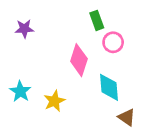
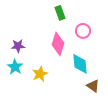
green rectangle: (97, 20) -> (60, 13), moved
purple star: (24, 29) -> (18, 46), moved

